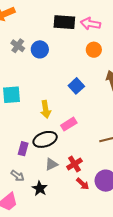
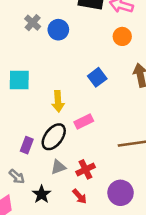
black ellipse: (45, 139) -> (54, 137), turned -40
red arrow: (83, 184) -> (80, 196), moved

